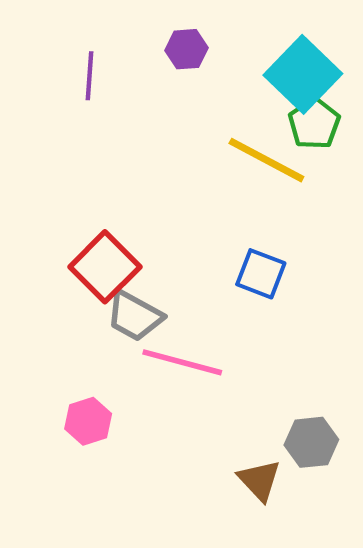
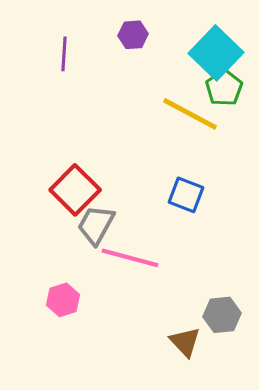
gray trapezoid: (134, 316) -> (96, 225), turned 90

